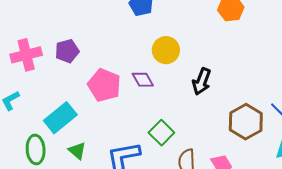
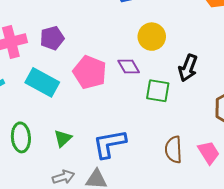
cyan rectangle: (60, 118) -> (42, 82), moved, turned 68
green square: (161, 133) -> (158, 91), moved, turned -35
green triangle: (77, 151) -> (63, 138), turned 36

